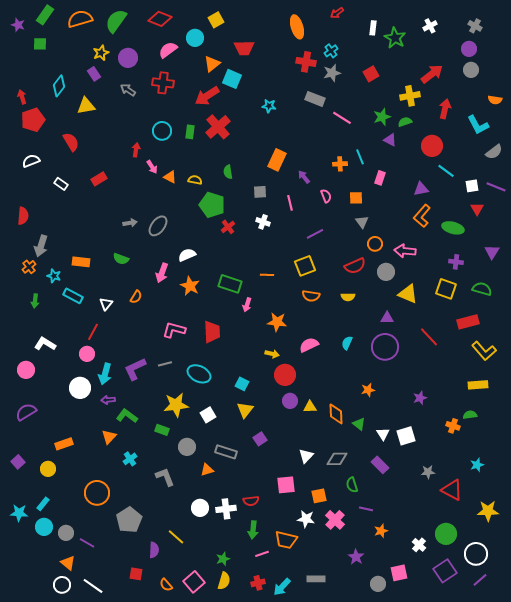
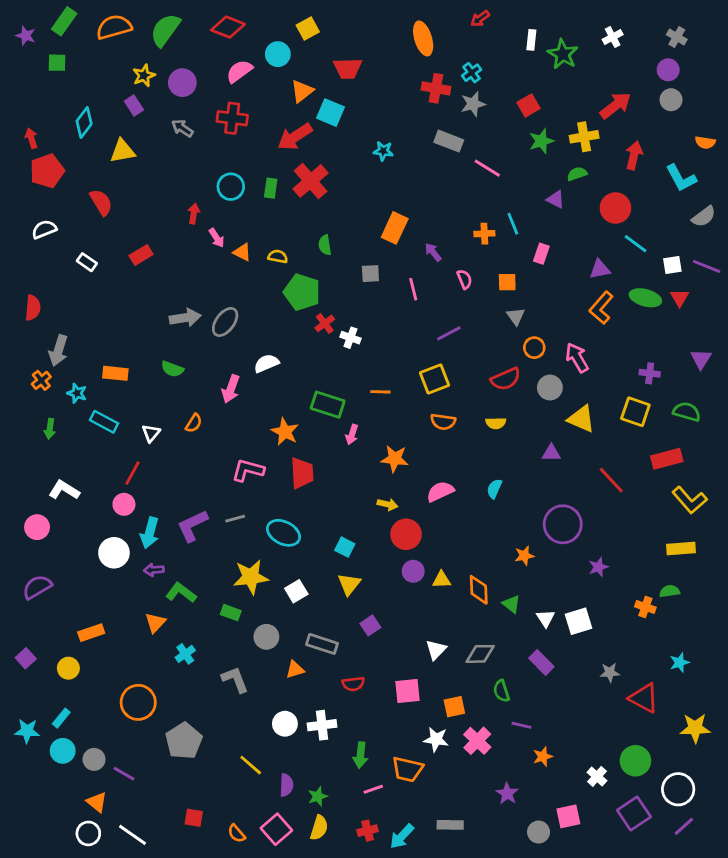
green star: (382, 117) -> (541, 141), moved
white cross: (263, 222) -> (350, 338), moved
gray arrow: (130, 223) -> (185, 318), size x1.5
green ellipse: (453, 228) -> (645, 298), moved
pink arrow: (405, 251) -> (577, 358), turned 55
orange star: (190, 286) -> (285, 432), moved
purple circle: (385, 347) -> (563, 524), moved
red semicircle: (251, 501) -> (353, 684), moved
purple semicircle: (154, 550) -> (286, 785), moved

